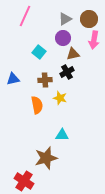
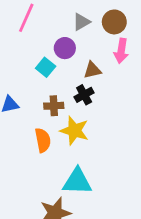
purple circle: (63, 38) -> (65, 48), moved
yellow star: (60, 98) -> (74, 131), size x1.5
cyan triangle: (62, 135) -> (77, 181), size x1.6

